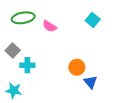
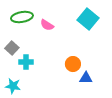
cyan square: (93, 20) -> (88, 19), size x1.5
blue triangle: (91, 82) -> (86, 78), turned -48

